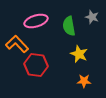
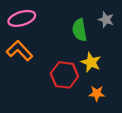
pink ellipse: (36, 21) -> (22, 18), moved
red hexagon: (36, 65) -> (64, 75), moved

